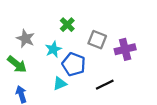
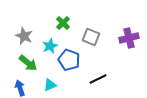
purple cross: (125, 49) -> (129, 38), moved
green arrow: (17, 64) -> (28, 63), moved
cyan triangle: (60, 84) -> (50, 85), moved

